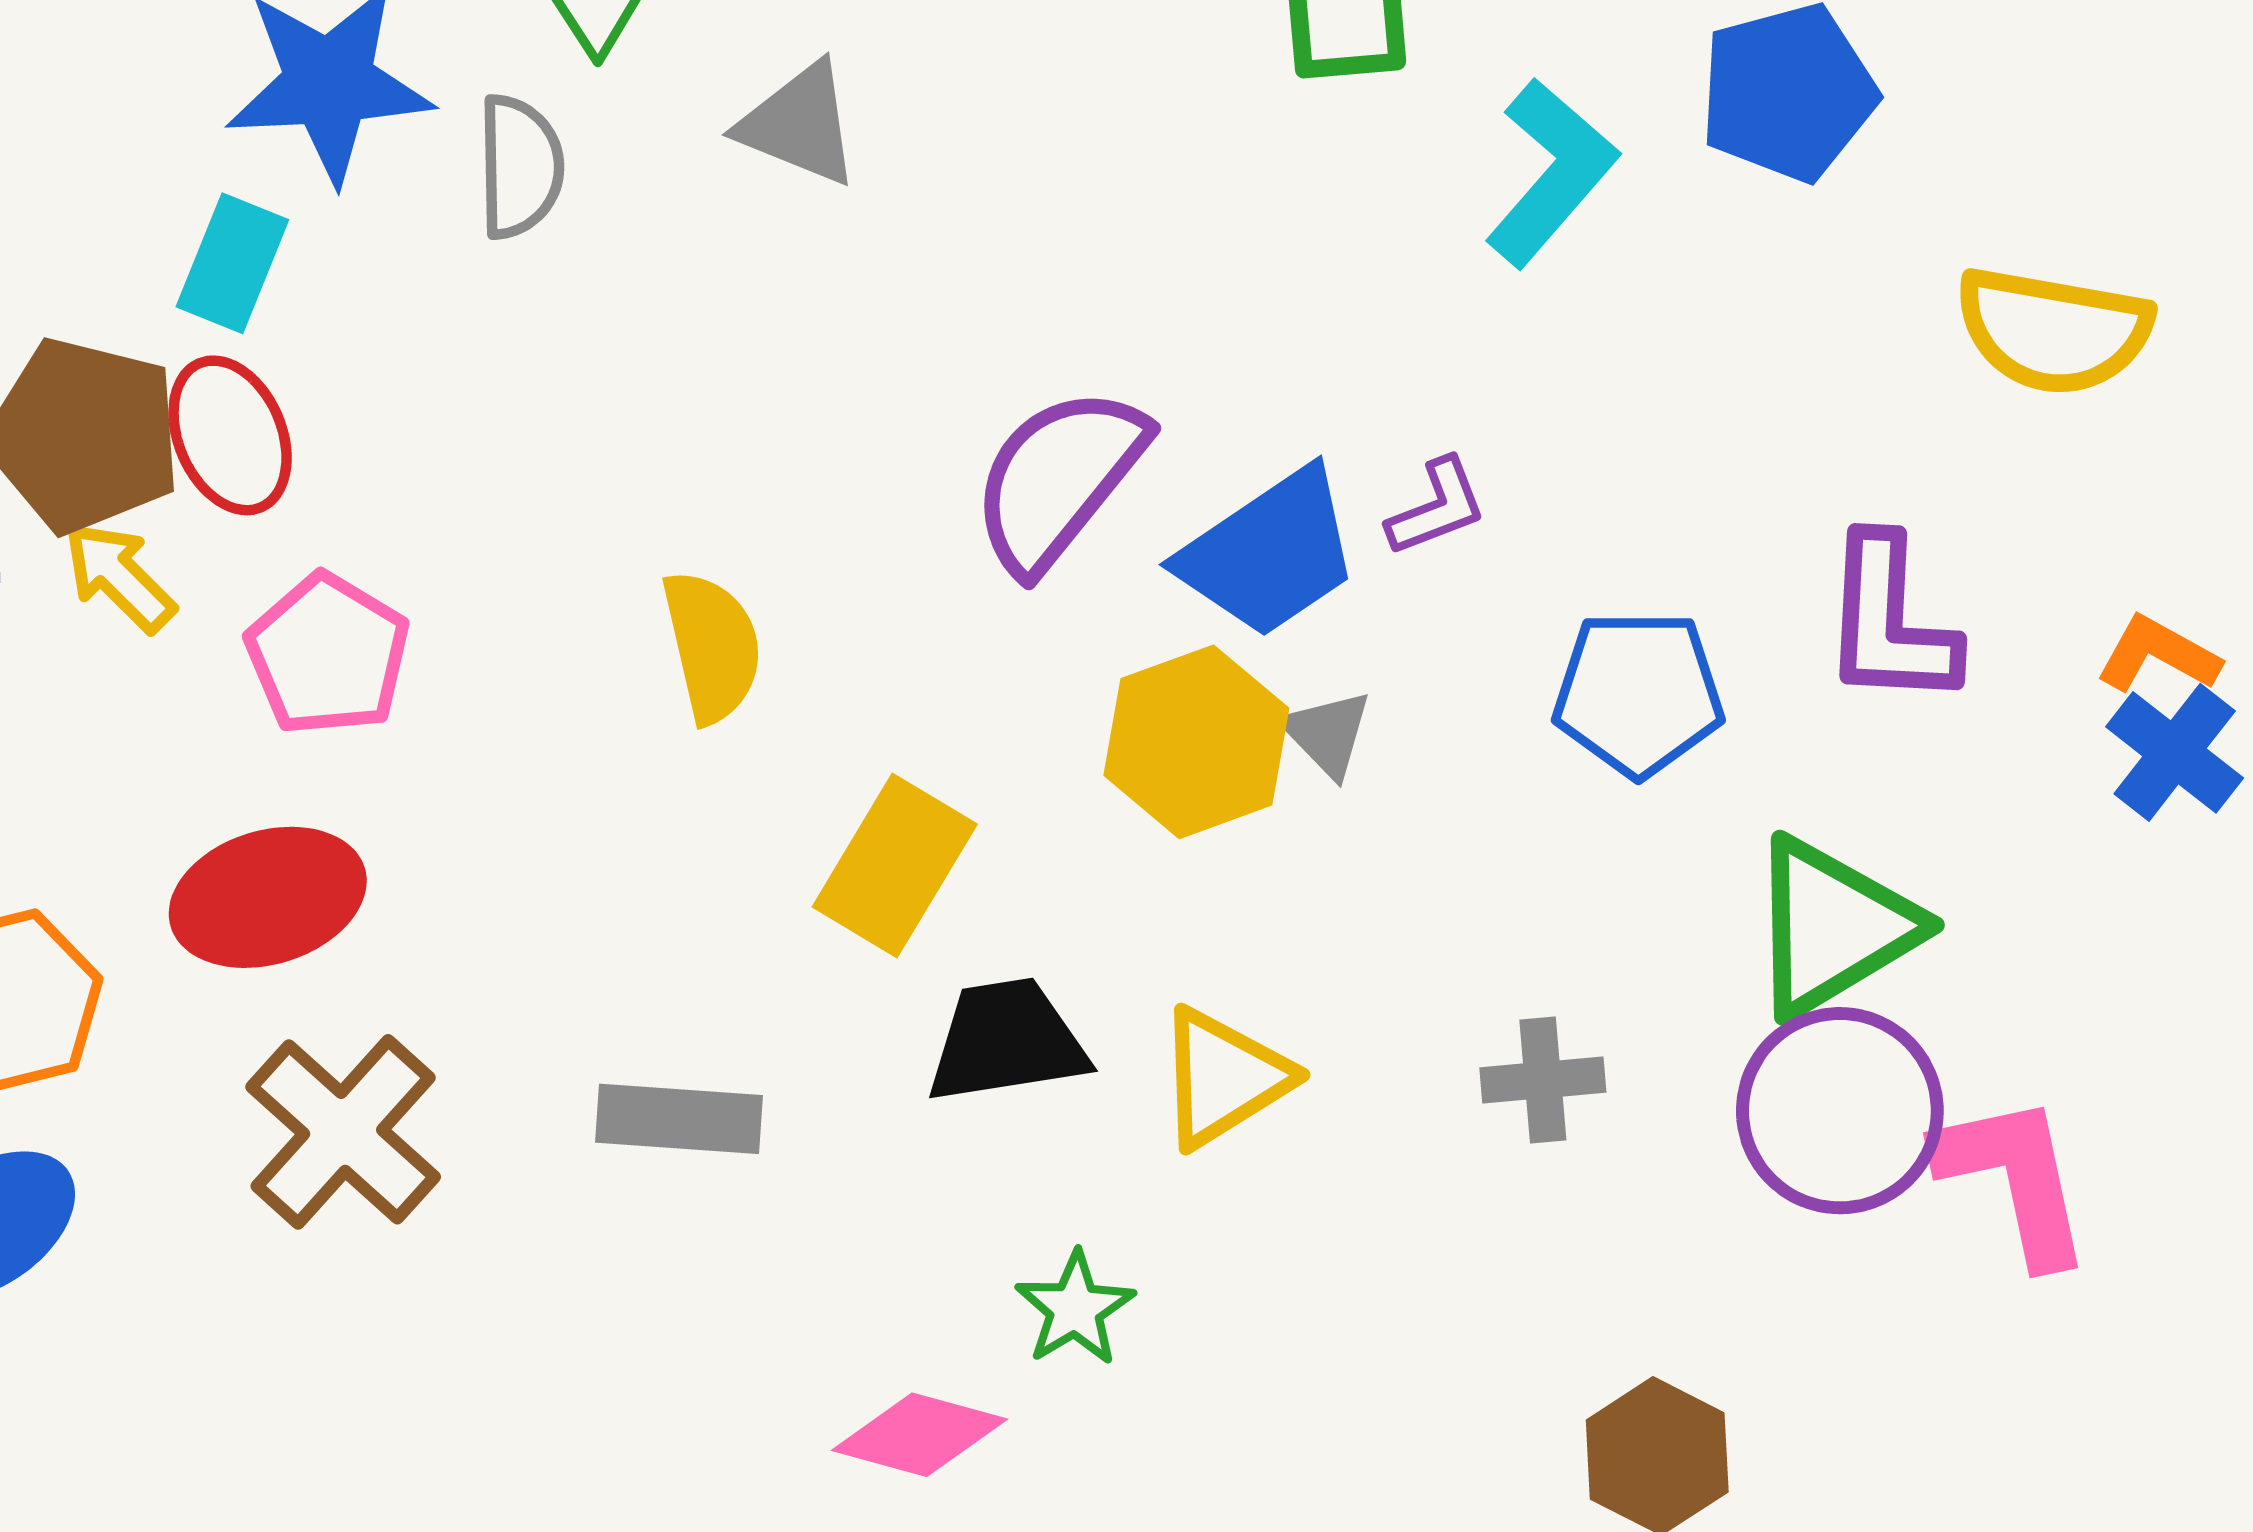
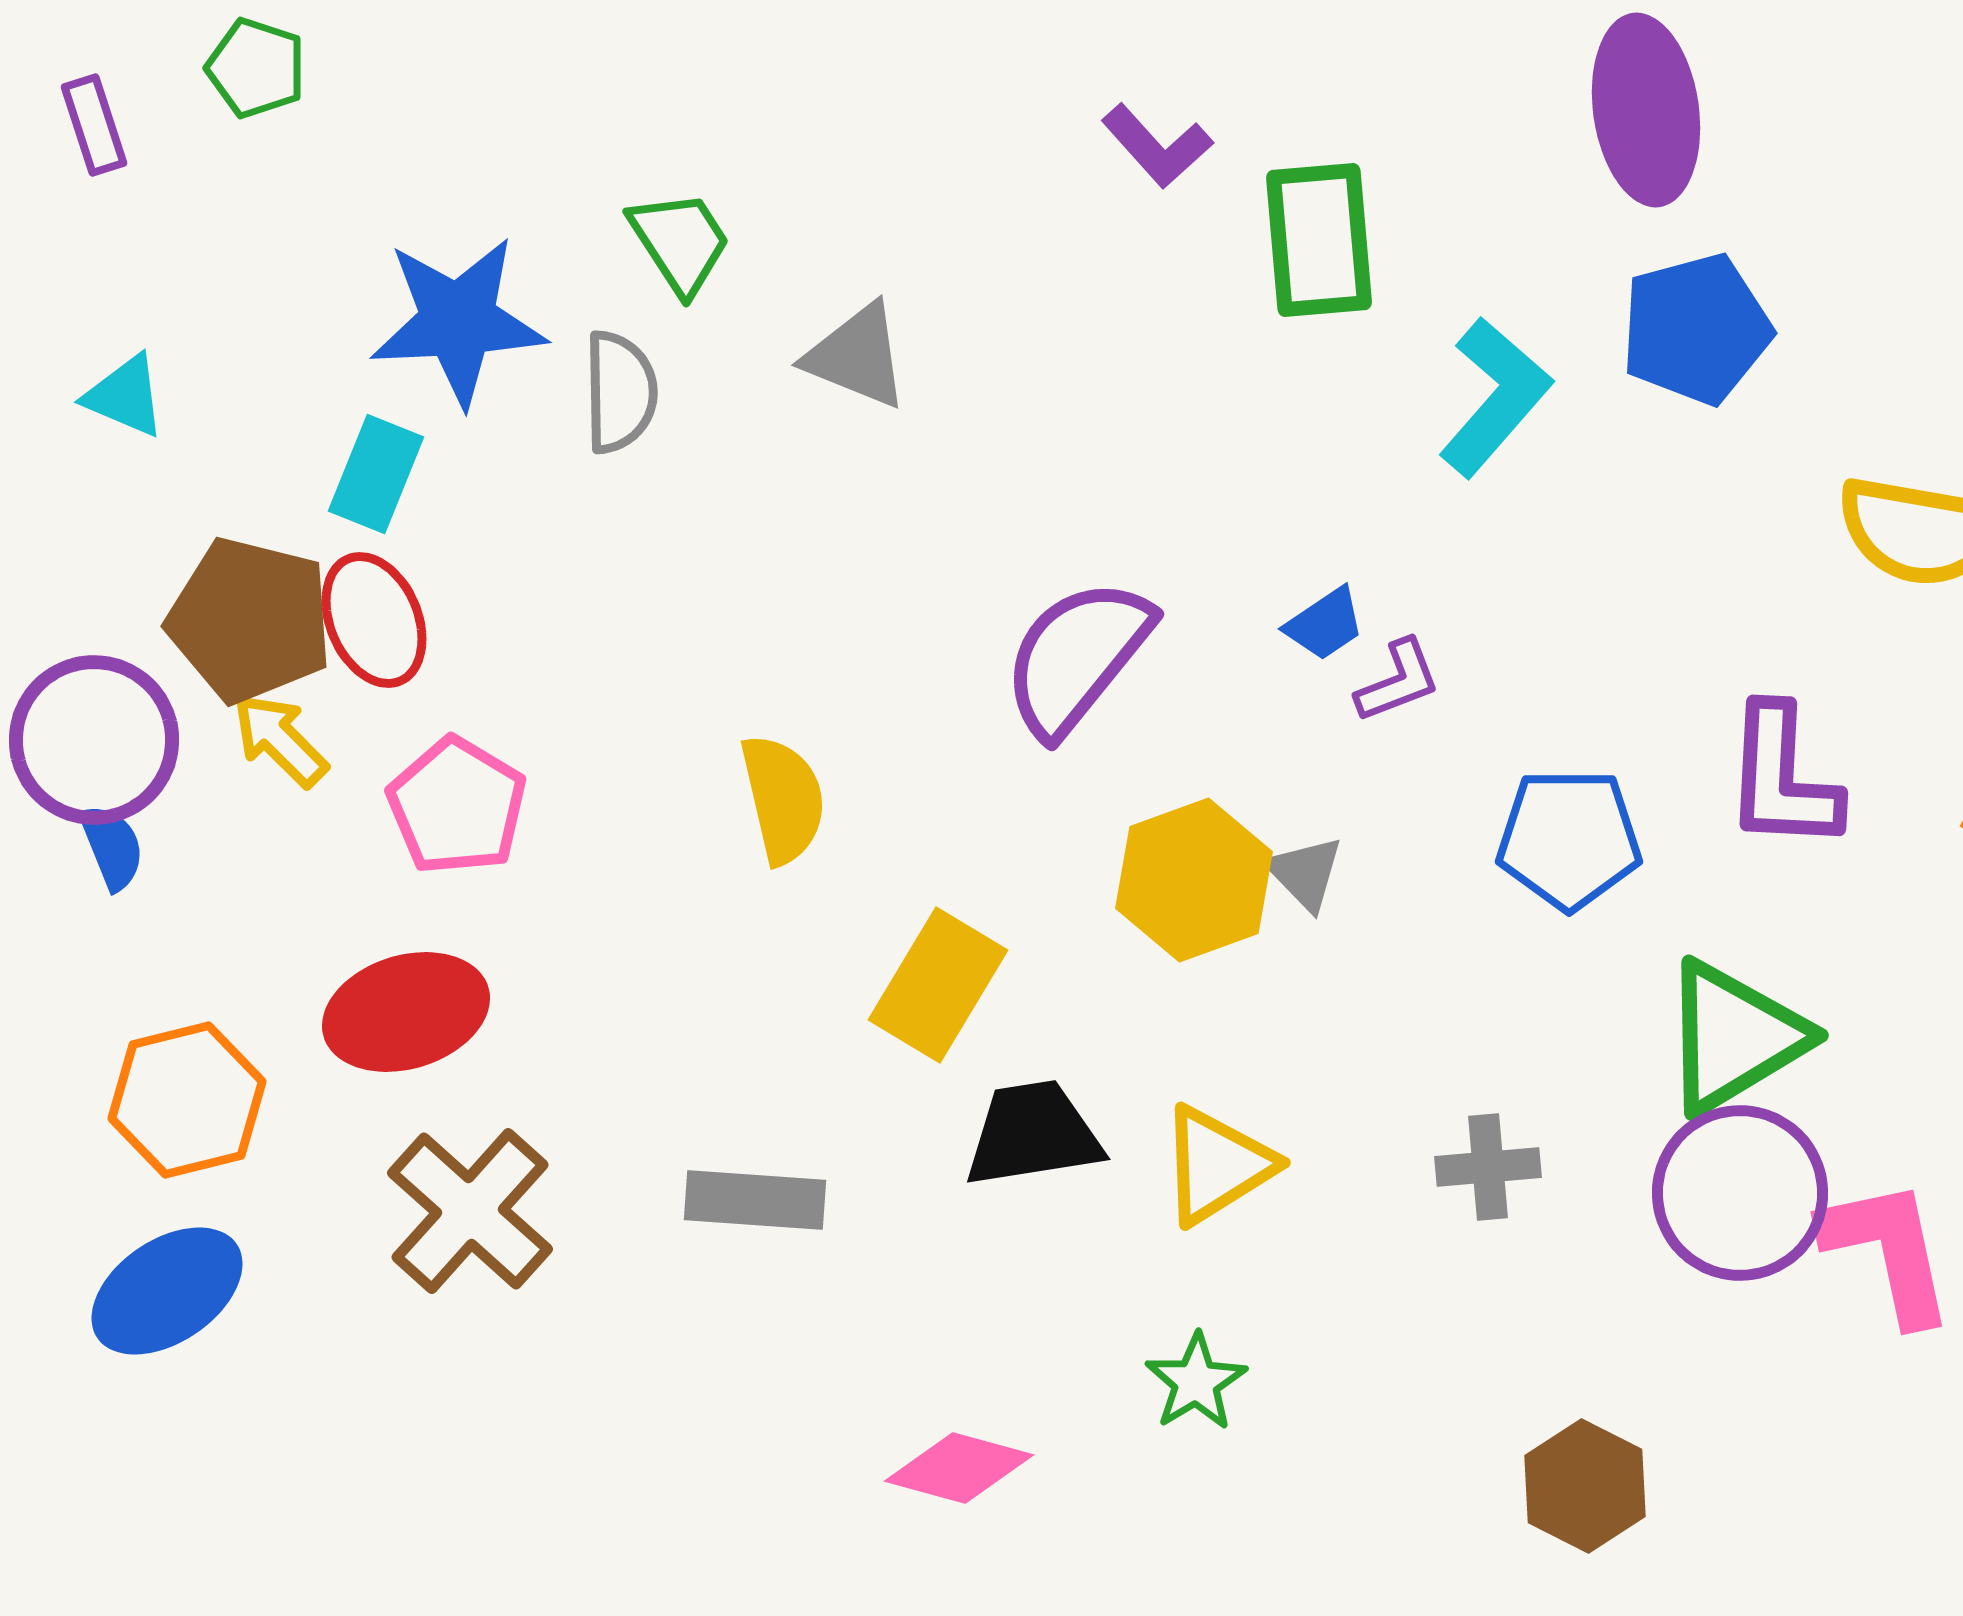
blue trapezoid: (1269, 553) -> (1325, 624), moved, size x0.5
green star: (1075, 1309) -> (1196, 1382), moved

